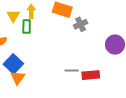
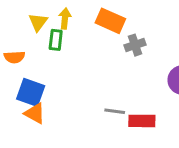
blue square: (13, 64) -> (31, 92), turned -30
orange triangle: (18, 78) -> (35, 113), turned -42

